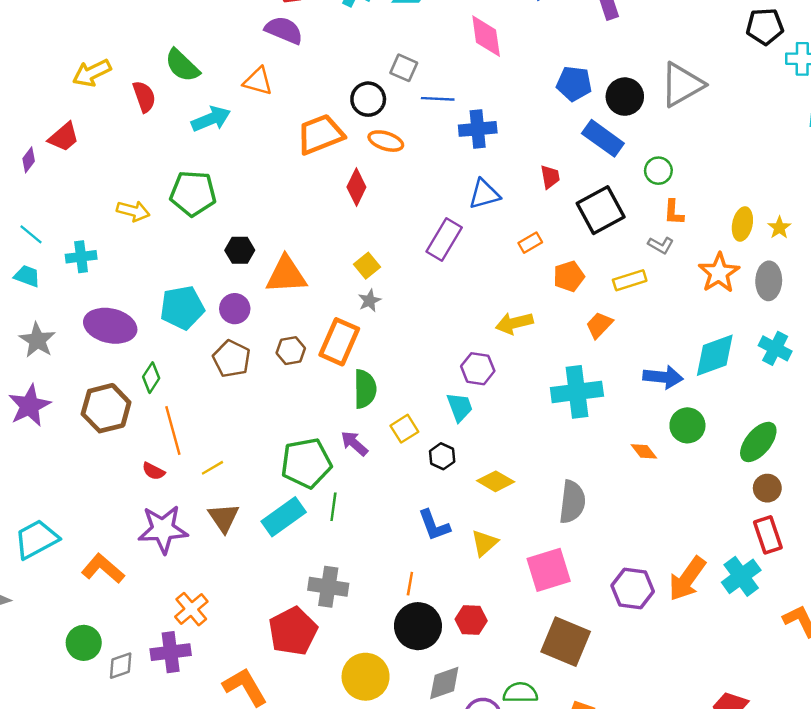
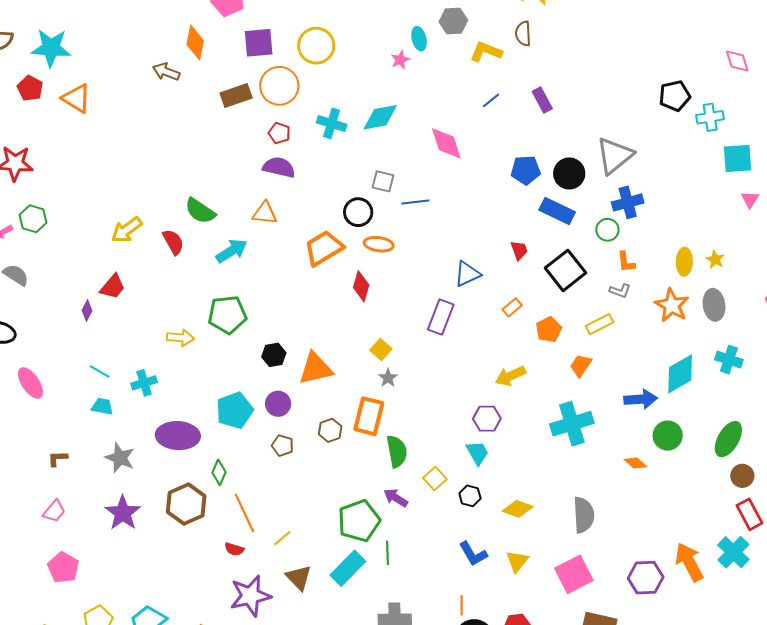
blue cross: (478, 129) -> (628, 202), moved
brown pentagon: (231, 359) -> (283, 446), size x0.7
orange arrow: (687, 579) -> (689, 562), turned 126

